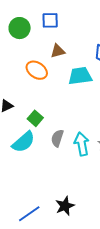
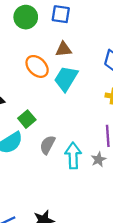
cyan trapezoid: (80, 76) -> (66, 79), moved, turned -60

